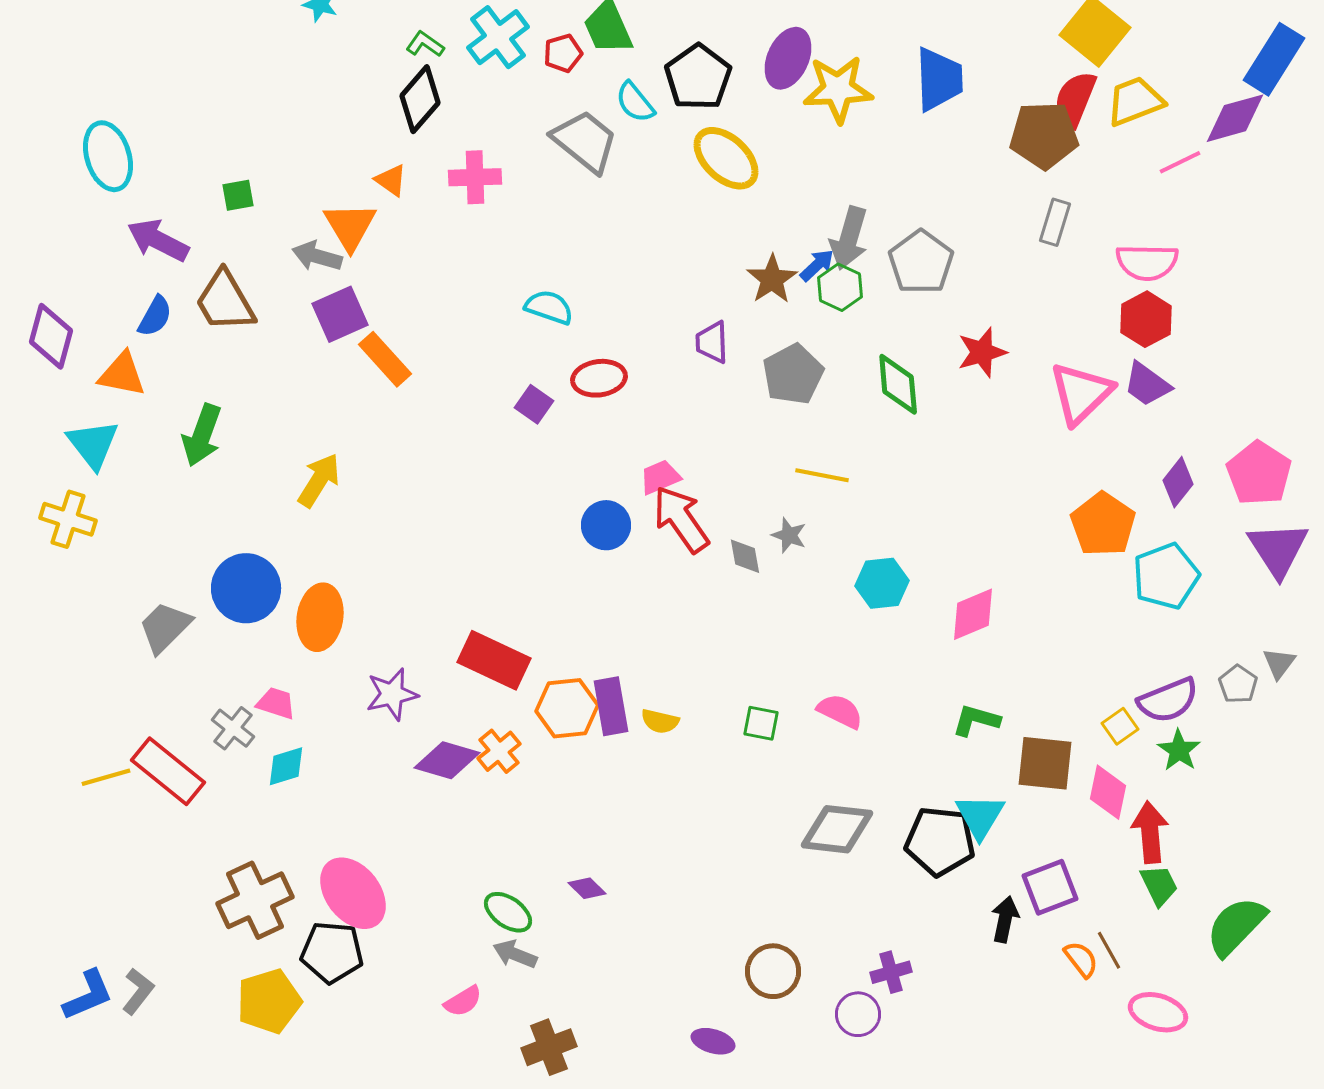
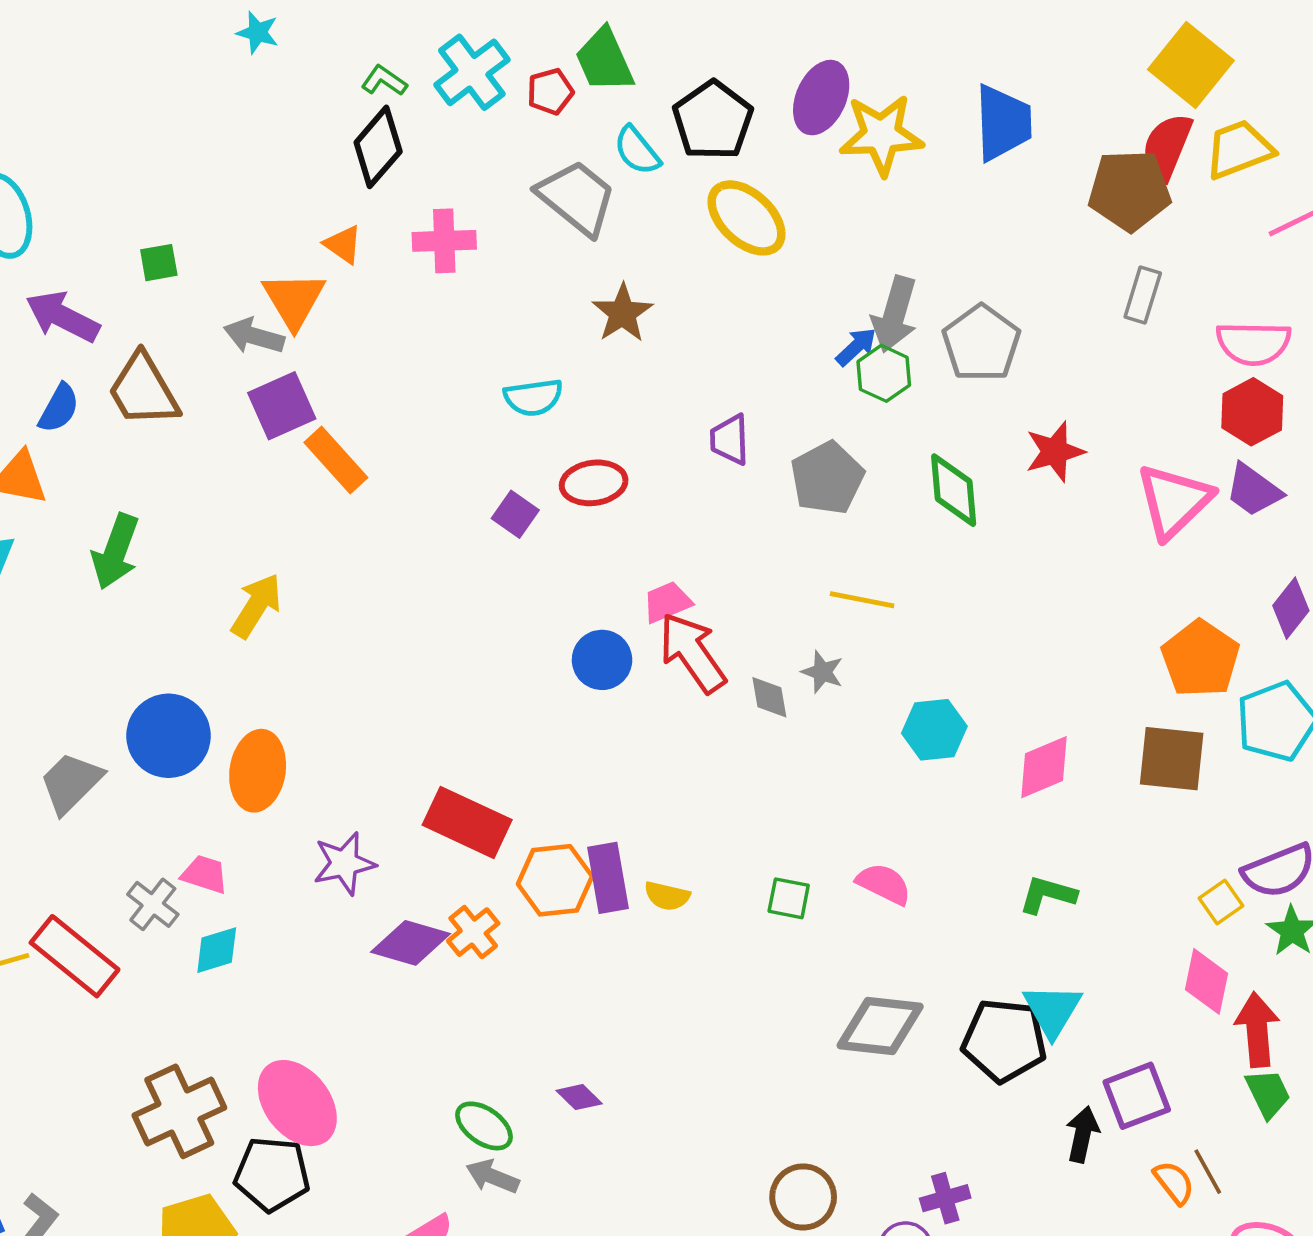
brown star: (772, 279) -> (622, 313), moved
cyan semicircle: (549, 307) -> (533, 397), turned 153
brown square: (1045, 763) -> (1172, 759), moved

